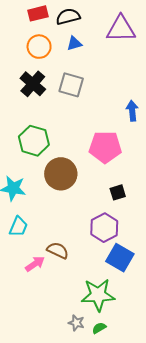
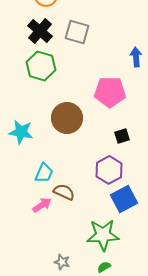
green hexagon: (34, 141) -> (41, 66), moved
cyan trapezoid: (18, 227) -> (44, 173), moved
blue square: (120, 258) -> (124, 199), turned 32
gray star: (76, 323) -> (62, 262), moved

